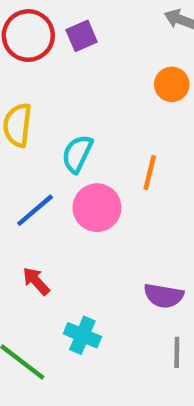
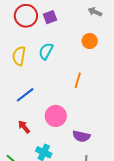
cyan semicircle: (77, 154) -> (46, 51), moved
pink circle: (97, 208) -> (56, 116), moved

